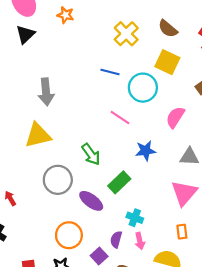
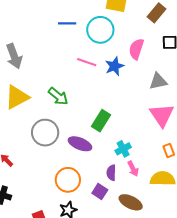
blue star: (146, 151) -> (115, 66), moved
green arrow: (91, 154) -> (58, 96), moved
cyan cross: (135, 218) -> (123, 149), turned -35

